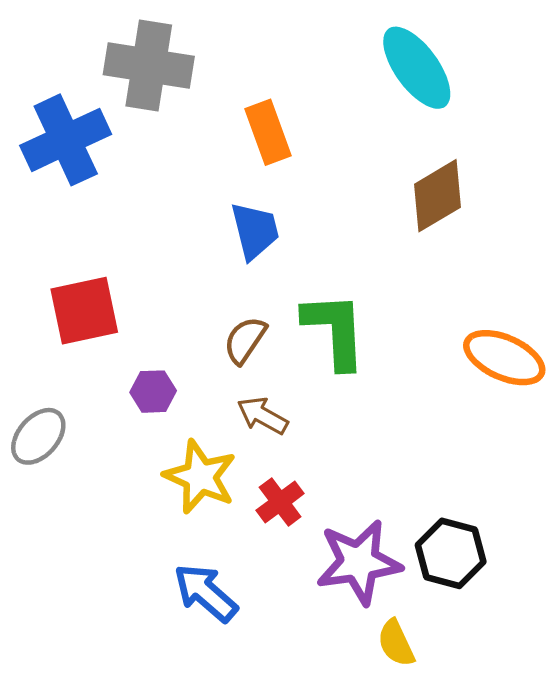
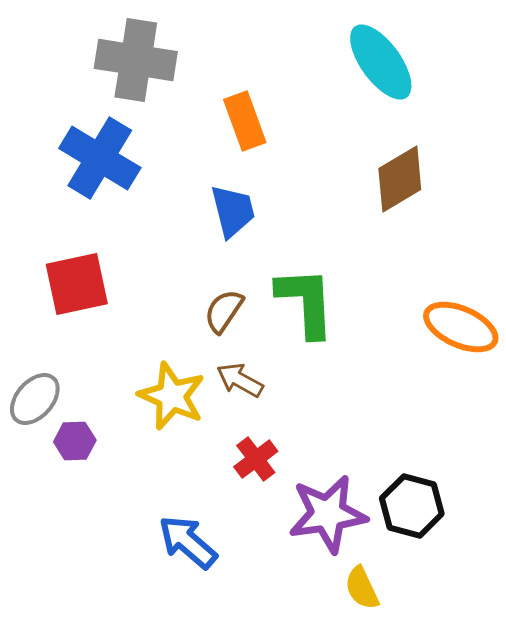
blue cross: (66, 140) -> (100, 158), moved, turned -34
purple hexagon: (153, 392) -> (75, 441), moved
yellow star: (200, 477) -> (172, 396), moved

